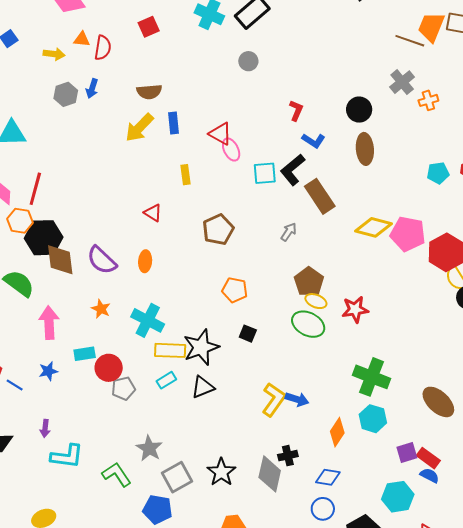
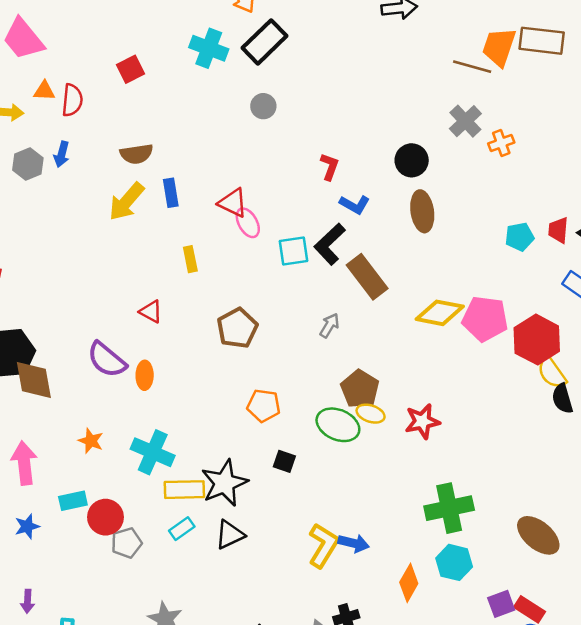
purple semicircle: (102, 260) -> (107, 360), moved
green ellipse: (308, 324) -> (338, 425), moved
green cross: (372, 377) -> (449, 508), turned -30

